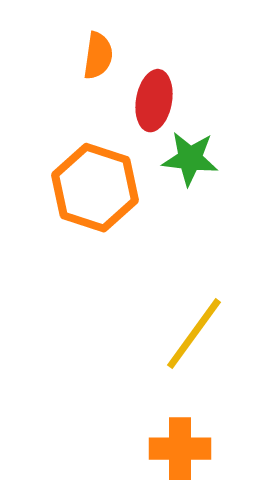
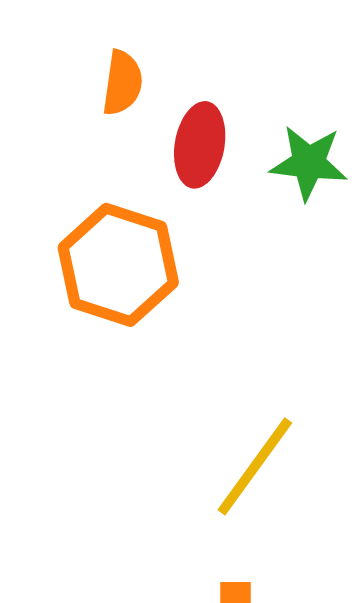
green star: (190, 159) -> (309, 163), moved

